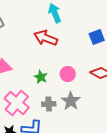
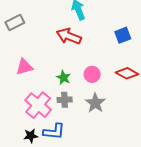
gray cross: (49, 104) -> (65, 100), moved

